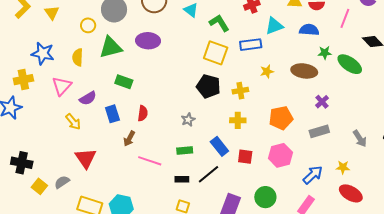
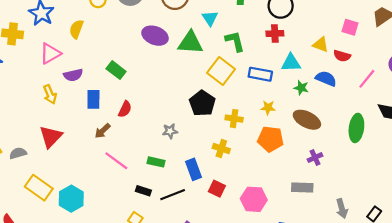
green triangle: (111, 47) -> (190, 43), moved
green star: (325, 53) -> (301, 88), moved
green ellipse: (350, 64) -> (356, 128), turned 45
orange pentagon: (281, 118) -> (270, 139), moved

